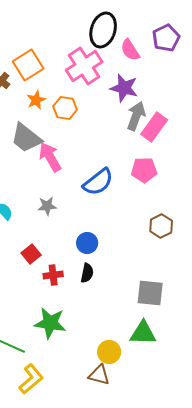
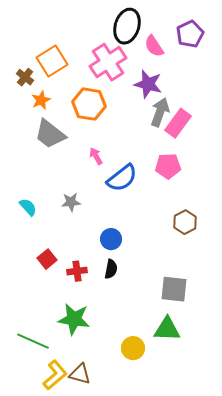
orange star: (36, 100) -> (41, 100), moved
orange hexagon: (65, 108) -> (89, 104), size x1.4
pink arrow: (50, 157) -> (96, 156), moved, size x0.6
red square: (31, 254) -> (47, 259), moved
brown triangle: (99, 375) -> (80, 374), moved

